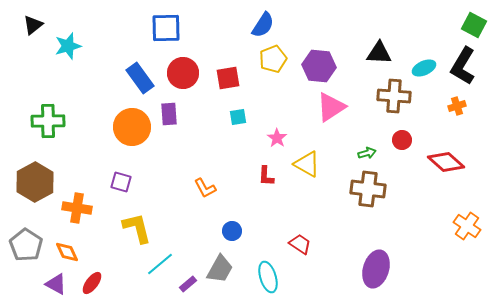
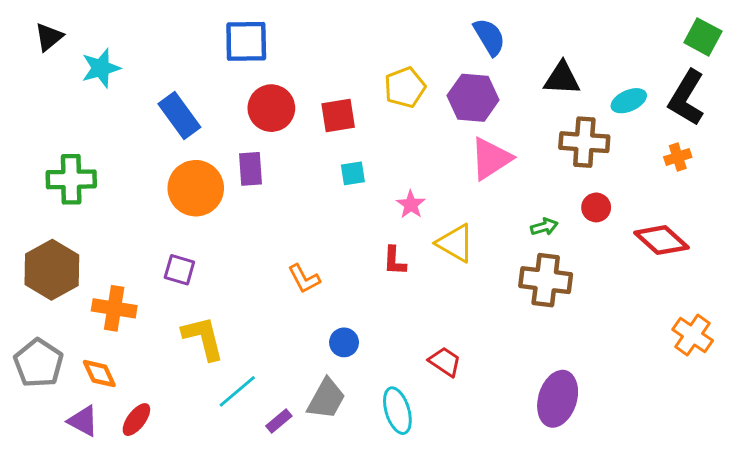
blue semicircle: (263, 25) -> (489, 37), moved, turned -64
blue rectangle: (140, 78) -> (179, 116), moved

